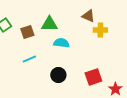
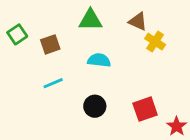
green triangle: (49, 24) -> (90, 20), moved
yellow cross: (100, 30) -> (155, 42), turned 32

